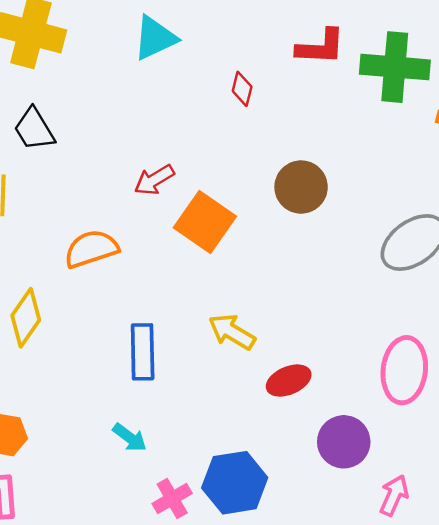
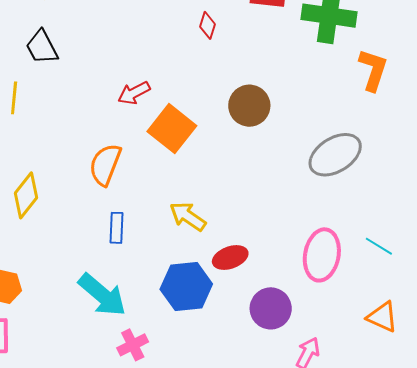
orange semicircle: (91, 249) -> (105, 165), moved, turned -54
blue rectangle: (143, 352) -> (116, 228), size x0.7
cyan arrow: (130, 438) -> (102, 295), size x1.8
blue hexagon: (235, 483) -> (186, 287), moved

